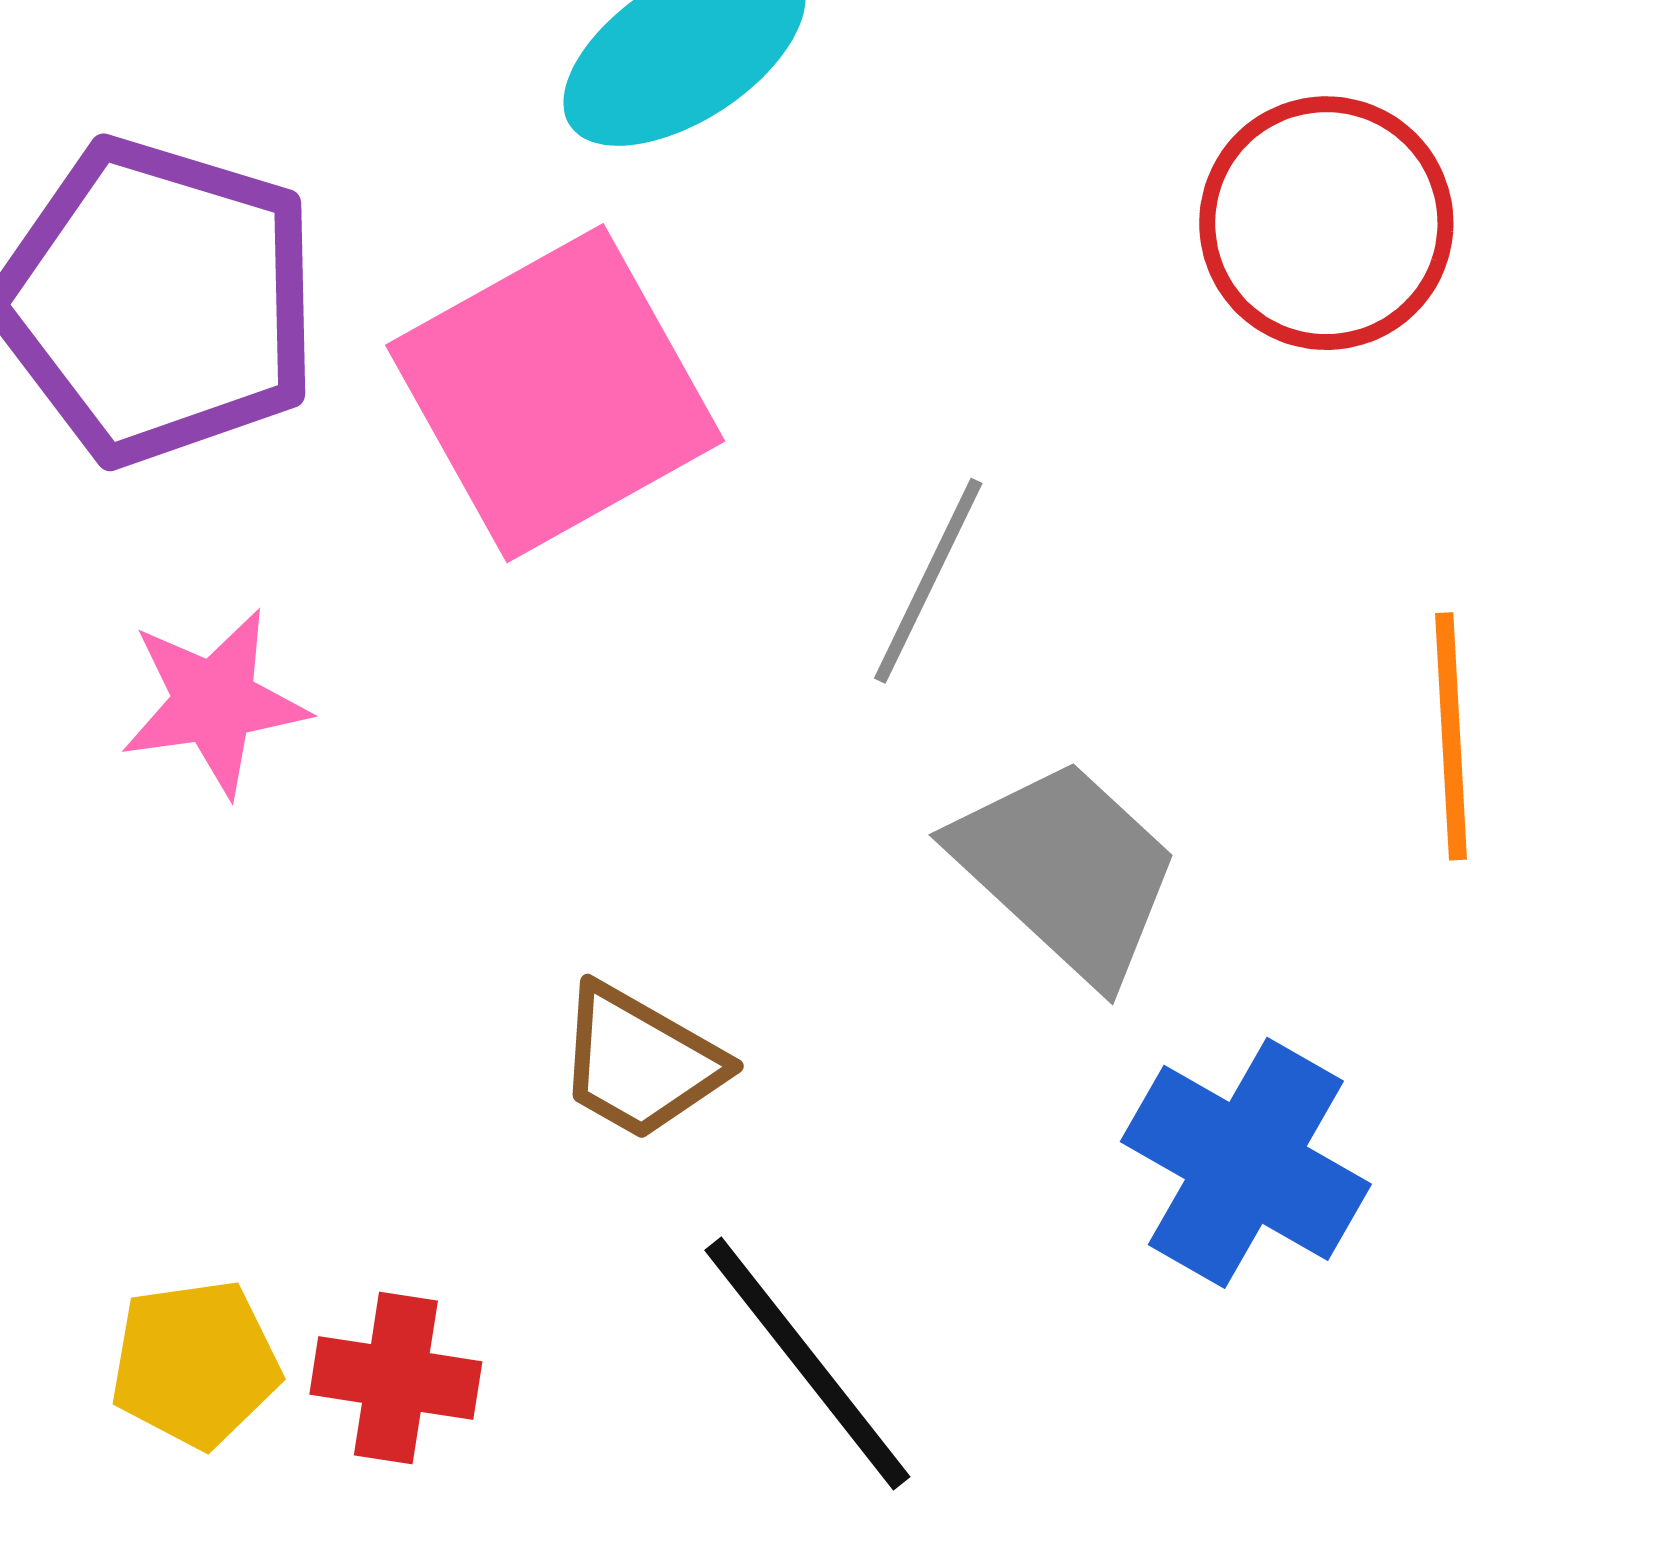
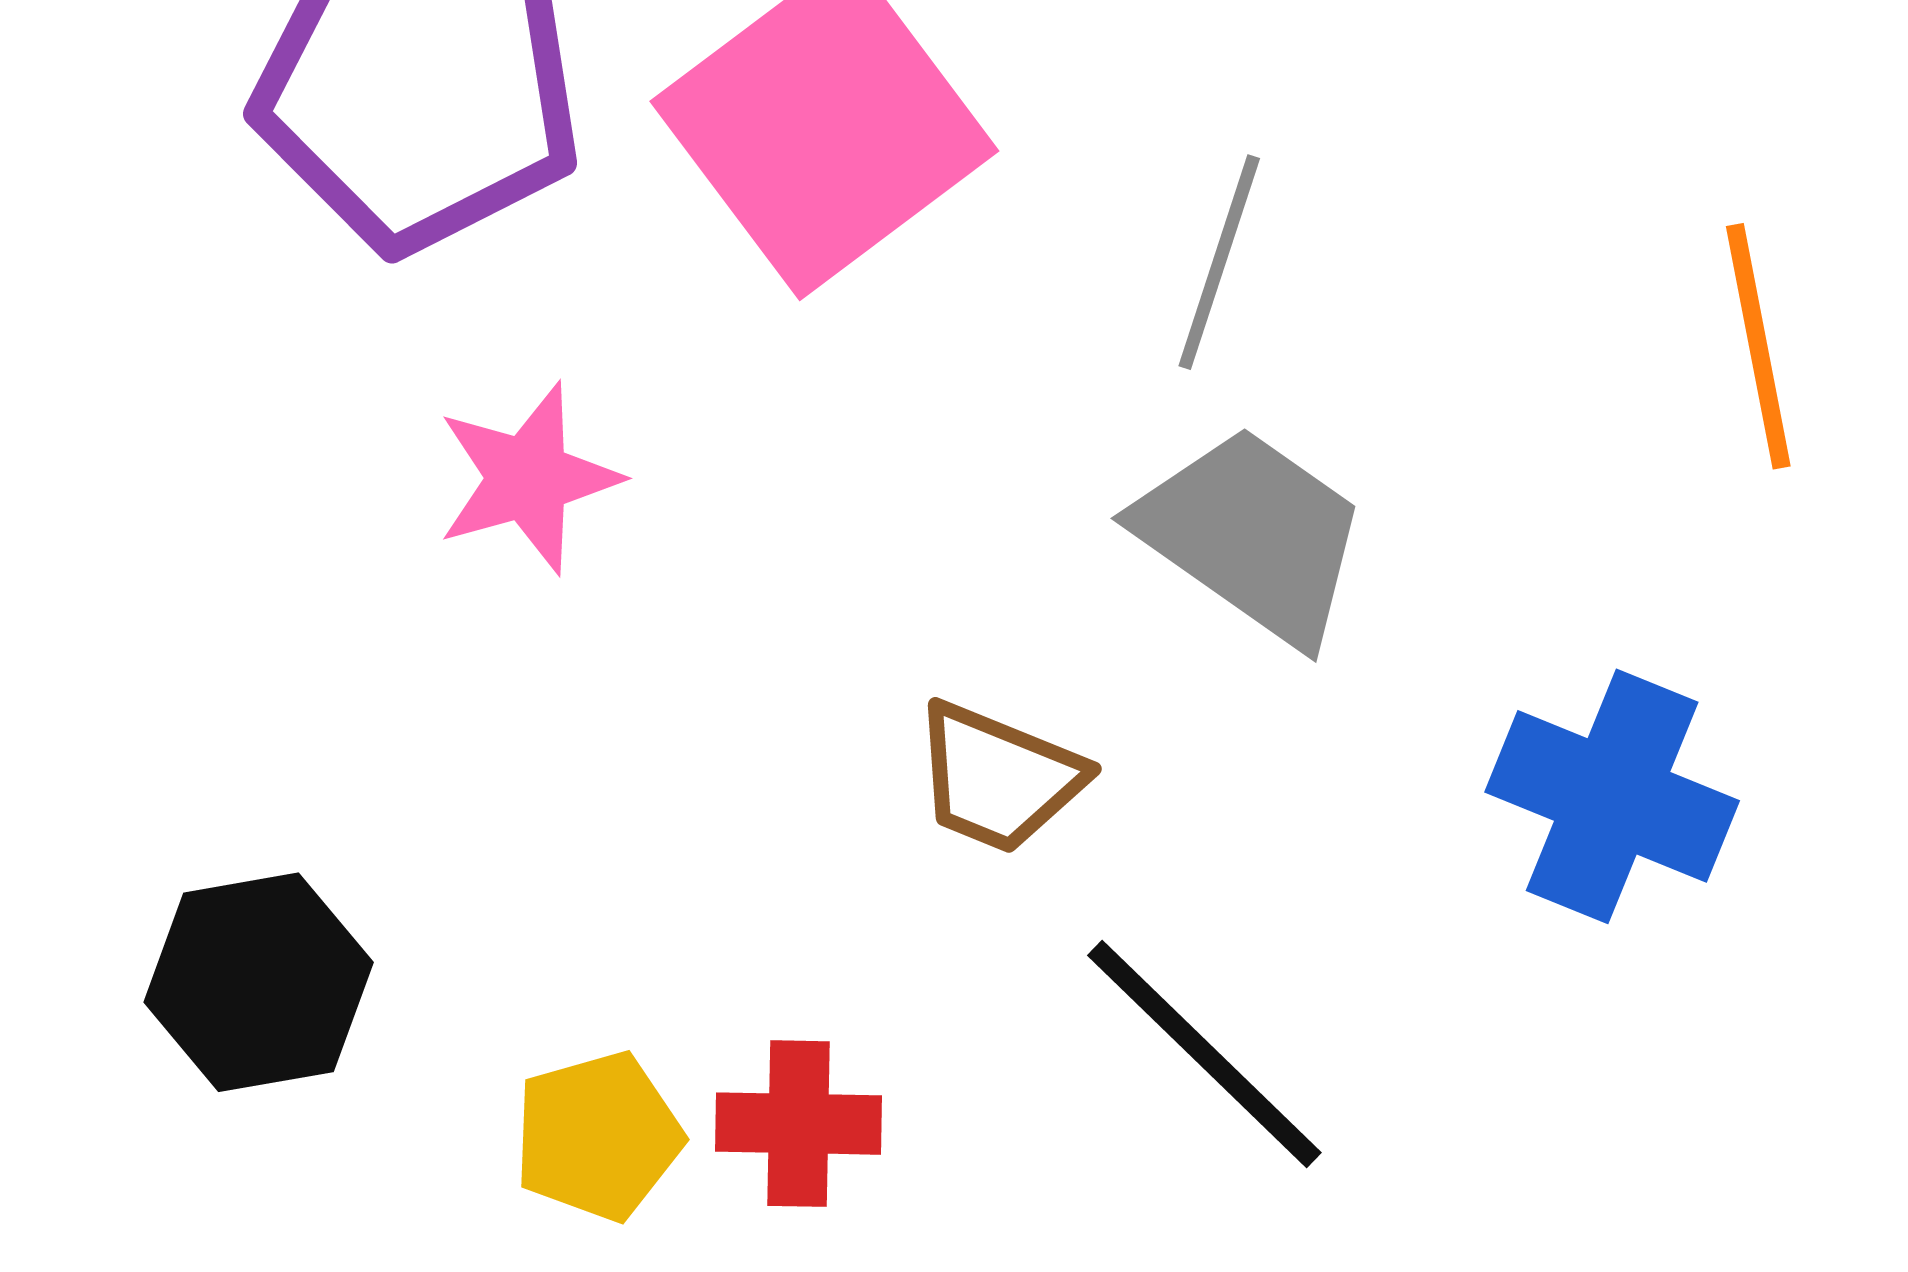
gray trapezoid: (1067, 870) -> (1252, 535), moved

